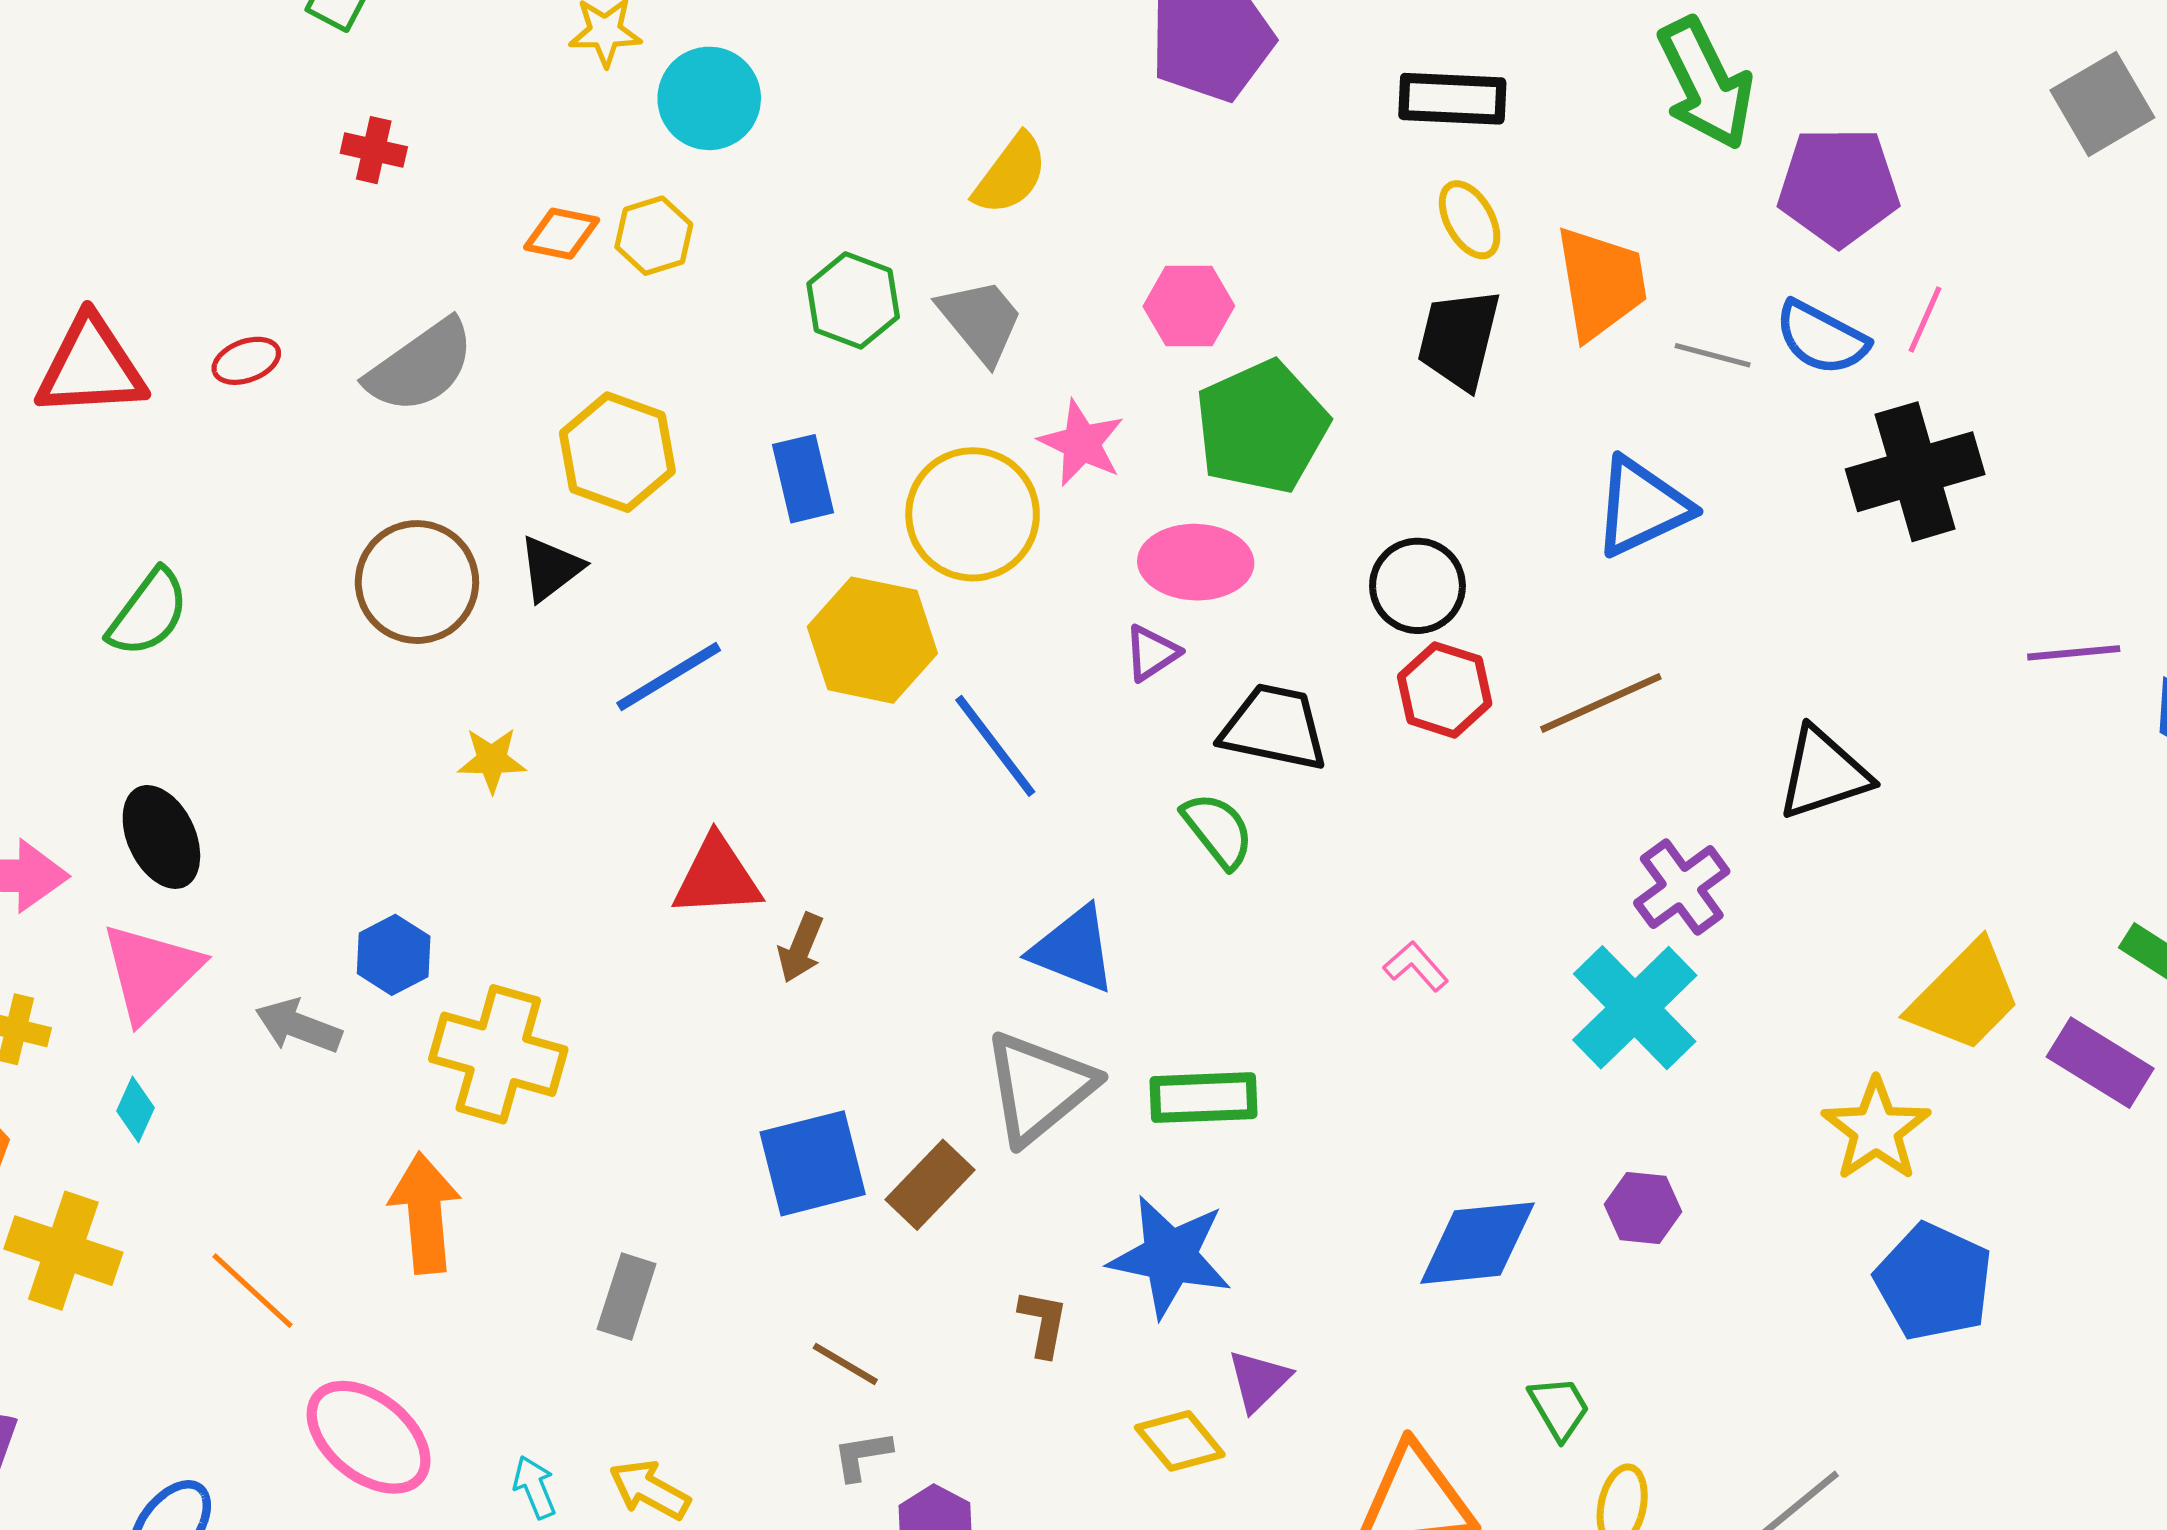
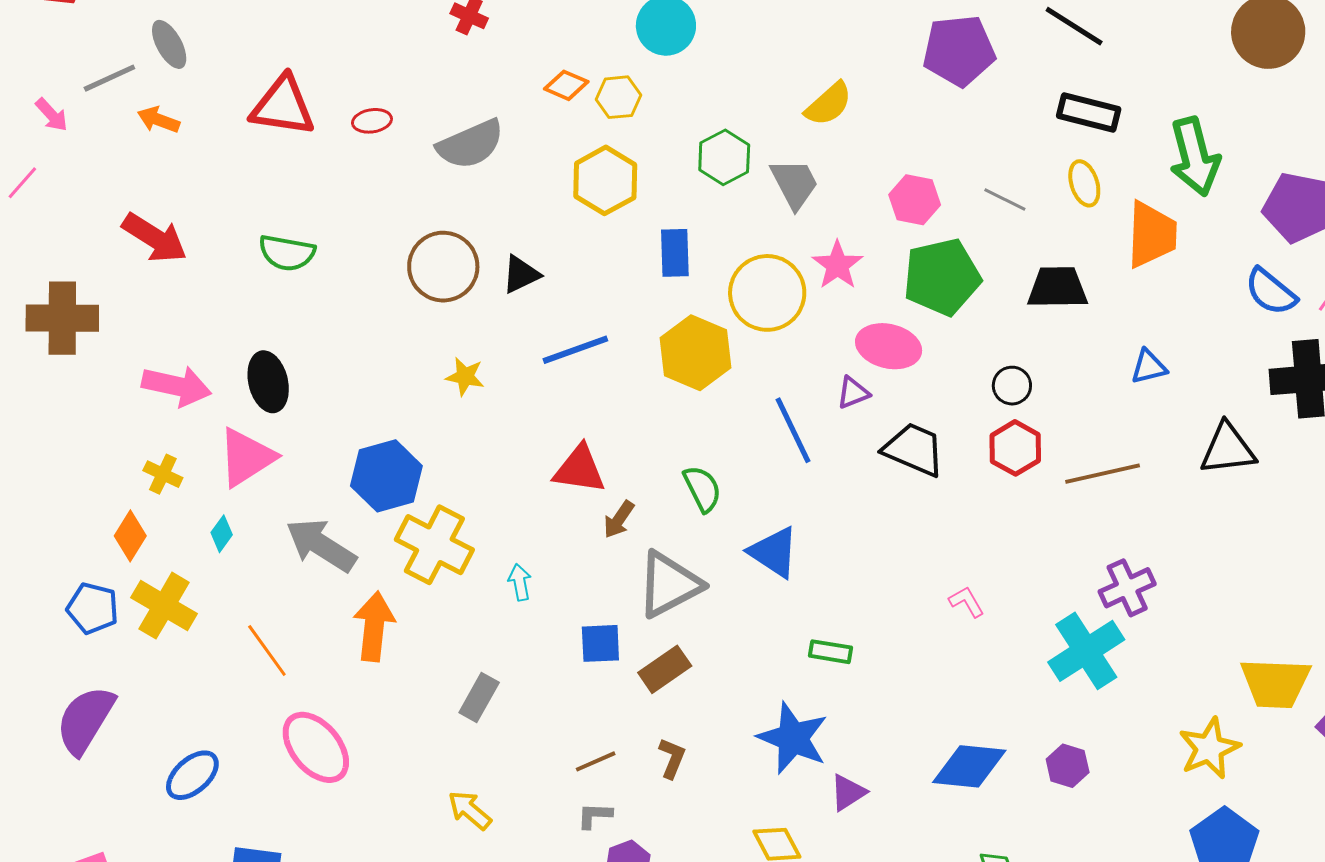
green arrow: (1706, 84) -> (1195, 157), moved
black trapezoid: (1459, 339) -> (1057, 288), moved, turned 64
gray line: (1713, 355) -> (1005, 199), moved
yellow hexagon: (617, 452) -> (605, 180), moved
blue triangle: (1642, 507) -> (1149, 367), size x0.6
black circle: (1417, 586) -> (1012, 386), size x0.7
green semicircle: (148, 613) -> (287, 253), turned 52
blue line: (995, 746) -> (793, 430), moved
black triangle: (1823, 773) -> (1228, 449), moved
green semicircle: (1218, 830) -> (702, 489), moved
blue hexagon: (394, 955) -> (386, 476), size x1.6
yellow trapezoid: (1965, 997) -> (1275, 683), turned 36
gray arrow: (298, 1026) -> (321, 545), moved, size x1.5
gray triangle: (1039, 1087) -> (669, 584), moved
green rectangle: (1204, 1098) -> (830, 652), size x0.7
blue square: (813, 1163) -> (600, 643), size x0.7
brown L-shape: (1043, 1323) -> (672, 758), moved
brown line: (845, 1364) -> (596, 761), turned -66
purple triangle: (1259, 1380) -> (848, 792), moved
cyan arrow: (535, 1487) -> (520, 582), moved

